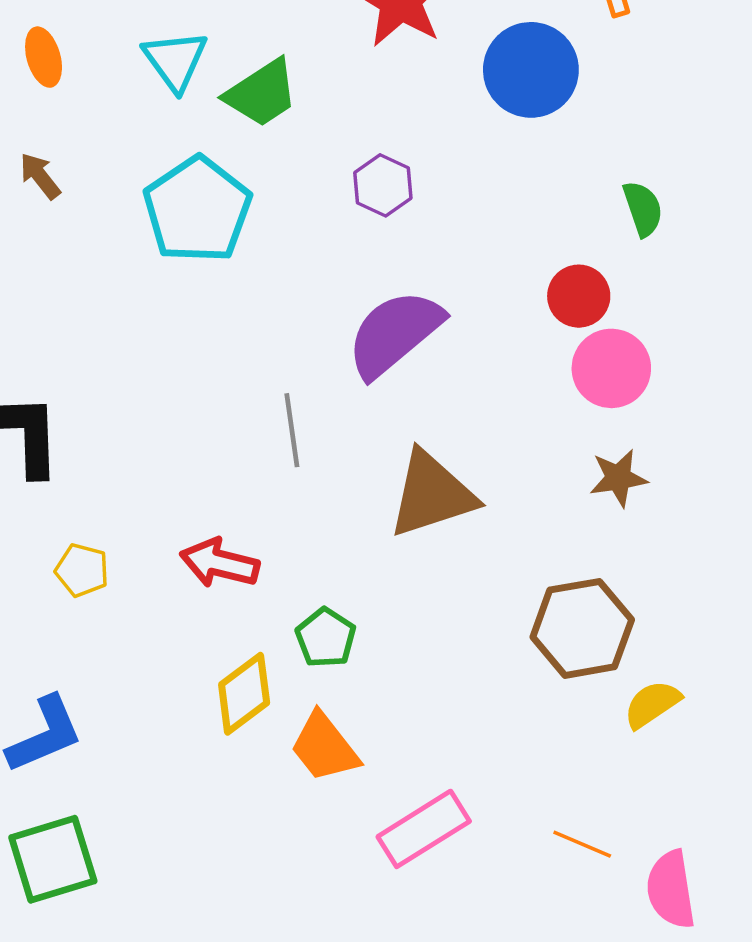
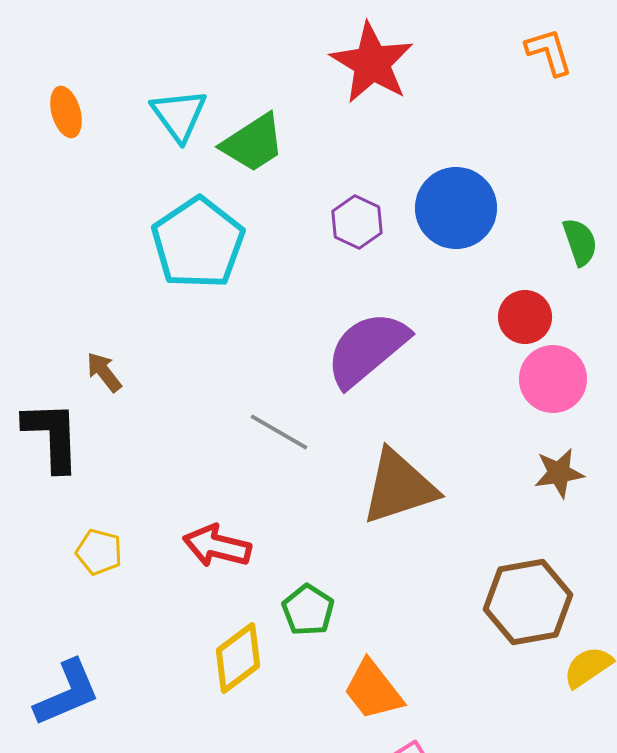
blue circle: (531, 70) -> (456, 208), moved
brown arrow: (40, 176) -> (104, 372), moved
gray line: (292, 430) -> (279, 432), turned -52
orange trapezoid: (325, 747) -> (373, 690), moved

